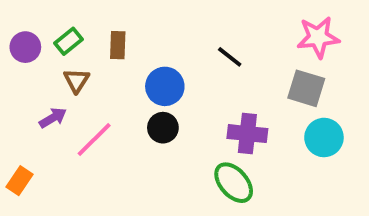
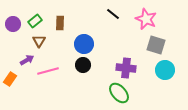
pink star: (318, 37) -> (146, 19), moved, turned 30
black line: (230, 57) -> (113, 14), moved
pink line: (94, 139) -> (48, 71), turned 30
orange rectangle: (19, 181) -> (10, 79), moved

